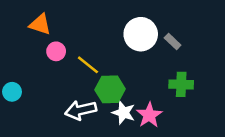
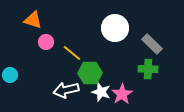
gray rectangle: (173, 42) -> (152, 44), moved, size x1.5

